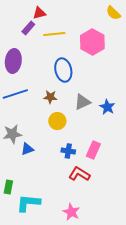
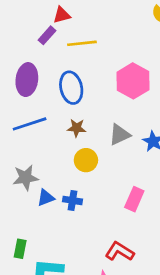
pink hexagon: (92, 42) -> (133, 81), moved
blue ellipse: (63, 70) -> (71, 88), moved
blue cross: (68, 151) -> (73, 200), moved
red L-shape: (79, 174) -> (120, 251), moved

